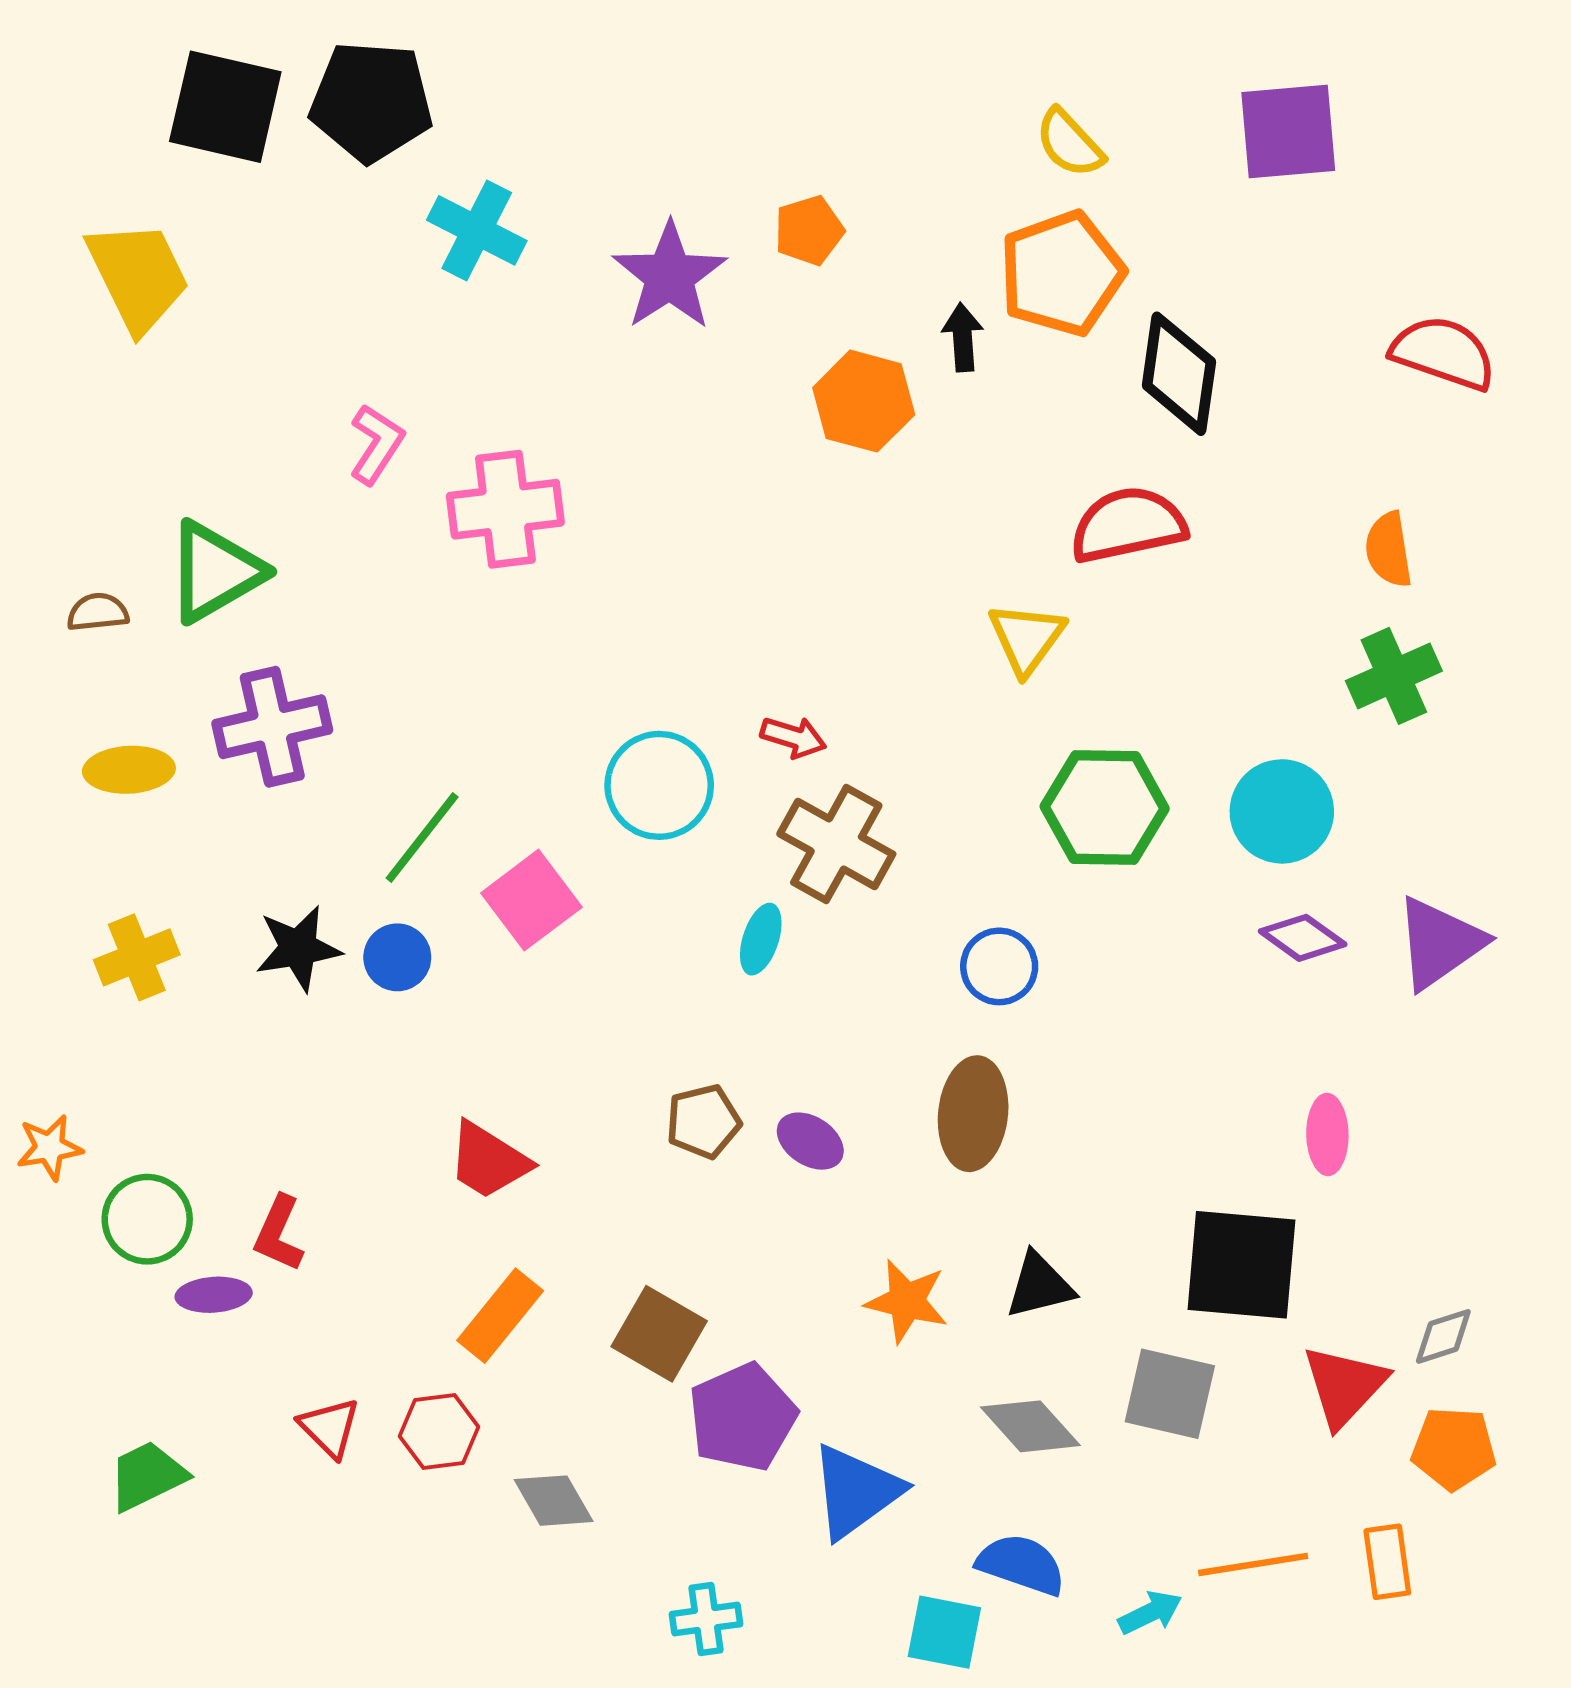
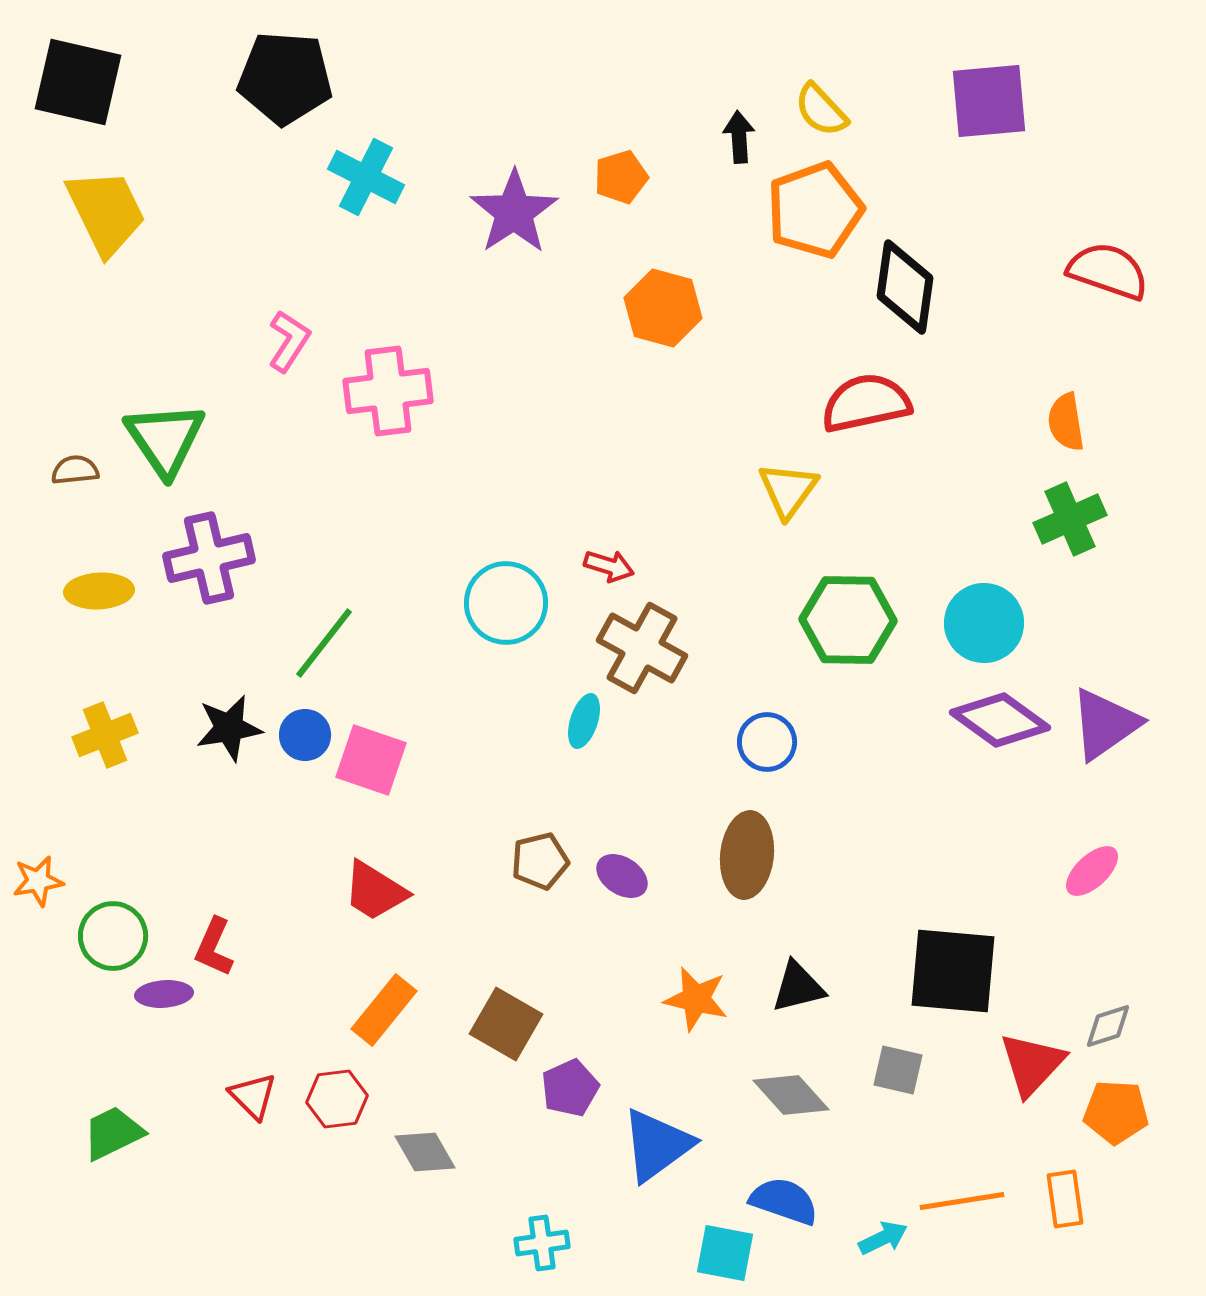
black square: (225, 107) -> (78, 82), moved
black arrow: (963, 337) -> (739, 137), moved
green triangle: (215, 572) -> (165, 439), turned -34
pink square: (531, 900) -> (371, 760), moved, turned -34
purple diamond: (1303, 938) -> (1000, 720), size x1.5
pink ellipse: (1327, 1135) -> (1092, 871), moved, turned 48
gray square: (1170, 1394) -> (898, 1070), size x0.7
purple pentagon: (743, 1417) -> (570, 1088), size x0.7

